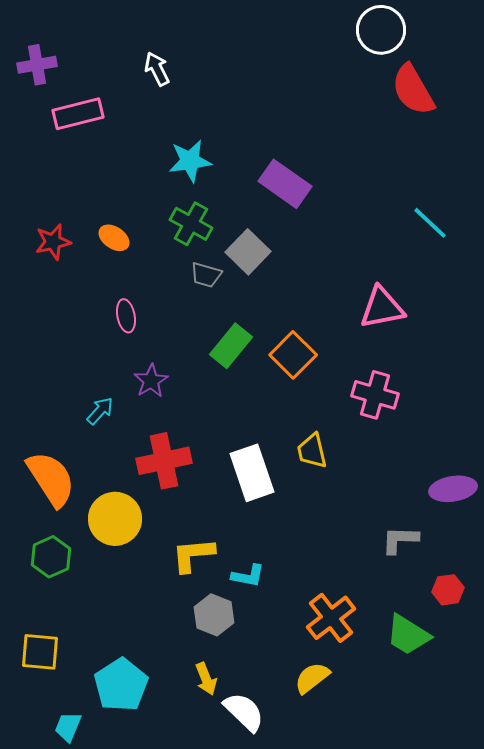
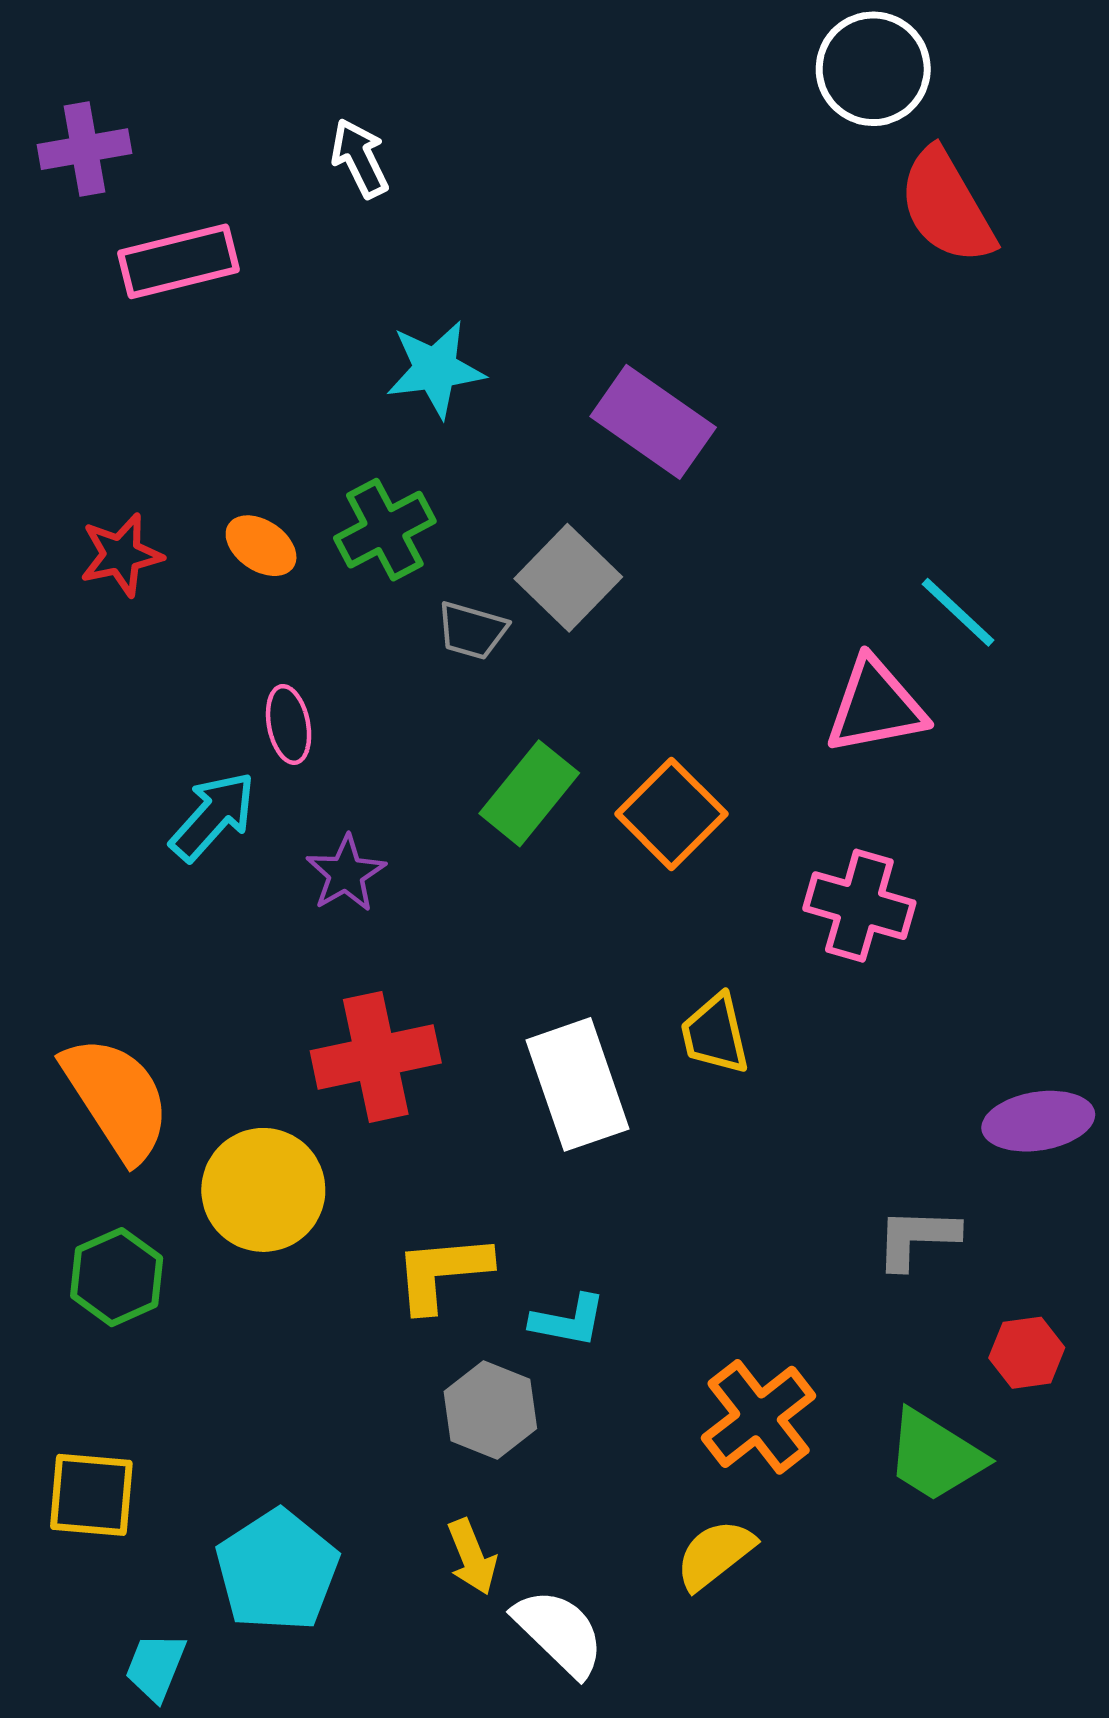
cyan line: (430, 223) -> (958, 612), moved
green cross: (191, 224) -> (385, 530), moved, turned 33
cyan arrow: (100, 411) -> (213, 816), moved, size x1.4

